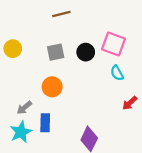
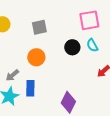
pink square: (113, 44) -> (89, 20), turned -30
black circle: (86, 52) -> (72, 47), moved

